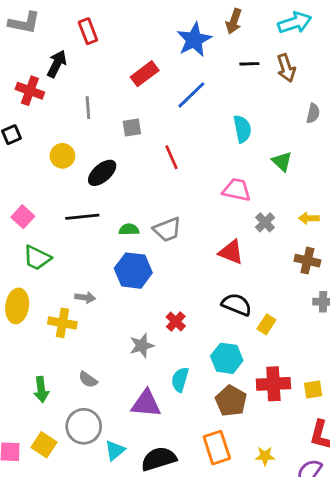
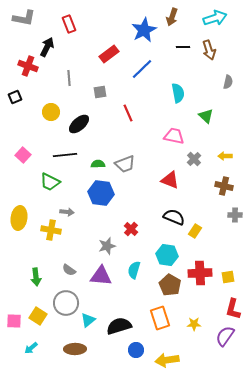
green trapezoid: (37, 258) -> (50, 182), moved
purple triangle: (146, 404) -> (101, 276), moved

